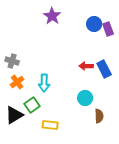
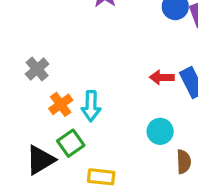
gray cross: (12, 61) -> (37, 69), turned 32
orange cross: (17, 82) -> (61, 104), moved

